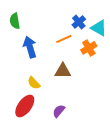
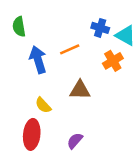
blue cross: (79, 22) -> (100, 28), turned -32
orange line: (64, 39) -> (70, 49), moved
red ellipse: (25, 106) -> (32, 134), turned -30

